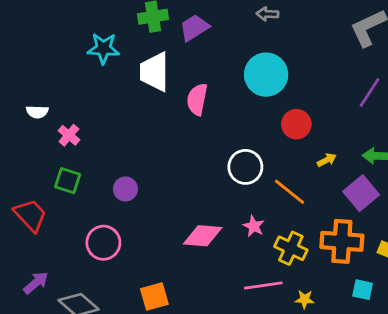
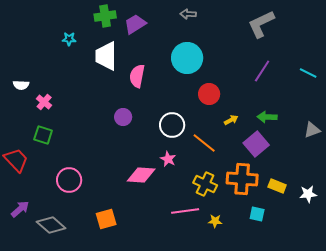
cyan star: (103, 48) -> (69, 39), size x0.6
purple circle: (125, 189) -> (123, 117), moved
pink star: (254, 226) -> (168, 159), moved

